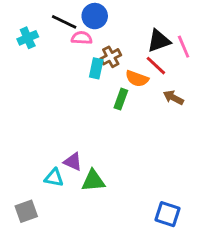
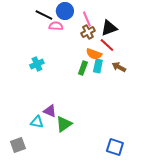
cyan cross: (28, 38) -> (37, 64), moved
pink line: (184, 47) -> (87, 19), moved
brown cross: (111, 57) -> (88, 32), moved
cyan rectangle: (96, 68) -> (98, 66), moved
green triangle: (93, 181) -> (64, 124), turned -30

